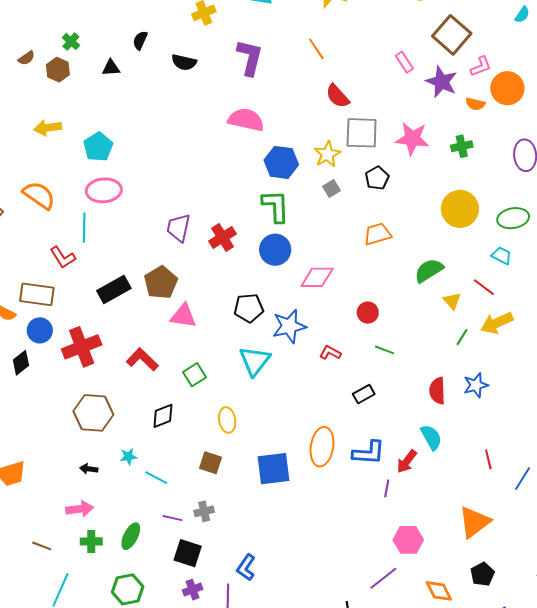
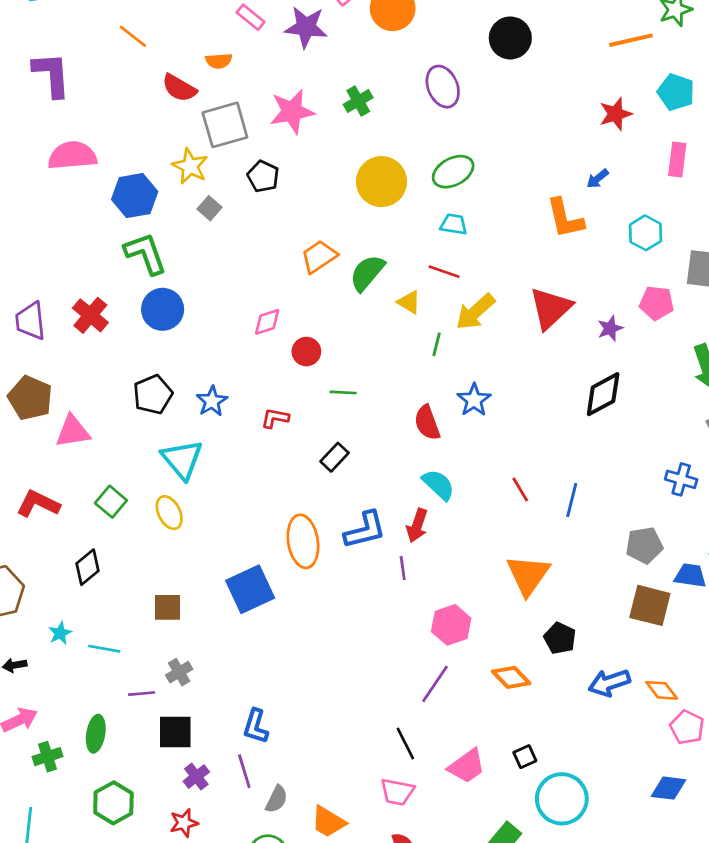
orange semicircle: (475, 104) -> (219, 61), moved
orange trapezoid: (377, 234) -> (319, 257), moved
pink diamond: (317, 277) -> (267, 322), moved, size x0.7
blue star: (289, 326) -> (212, 401), size x0.7
yellow ellipse: (227, 420) -> (169, 513), moved

